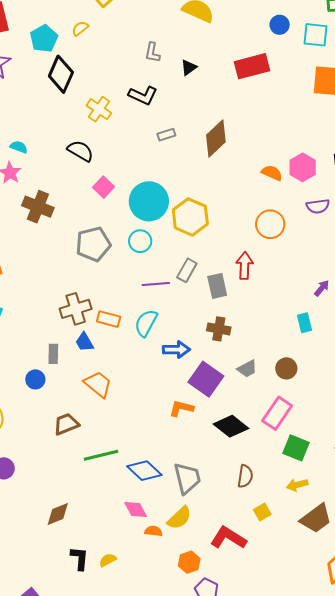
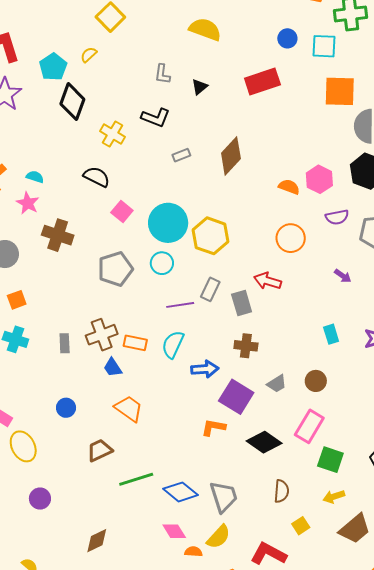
red arrow: (245, 266) -> (268, 281), turned -72
purple arrow: (322, 288) -> (343, 276), moved, turned 90
gray rectangle: (53, 354) -> (65, 343), moved

